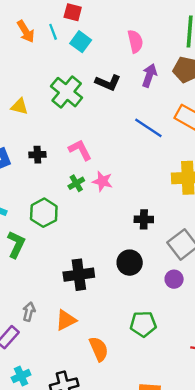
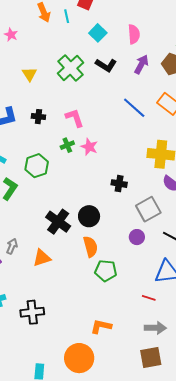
cyan square: (81, 42) -> (98, 33), moved
yellow triangle: (19, 106) -> (29, 74), turned 35
black circle: (130, 263) -> (89, 216), moved
black cross: (79, 275) -> (58, 222), turned 35
orange semicircle: (99, 349) -> (90, 247), moved

